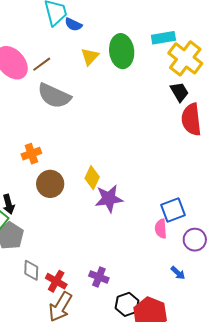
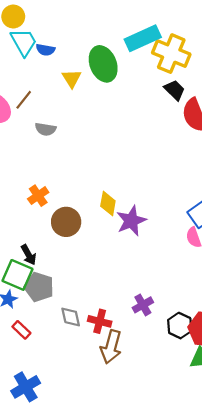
cyan rectangle: (163, 38) -> (143, 38), size x1.4
gray semicircle: (54, 96) -> (46, 129), size x0.6
purple cross: (99, 277) -> (143, 305), turned -36

